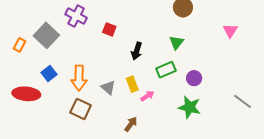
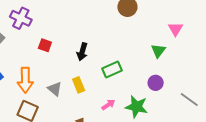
red square: (109, 29) -> (45, 45), moved
green triangle: (177, 42) -> (158, 51), moved
purple circle: (194, 78) -> (156, 83), moved
pink arrow: (147, 96) -> (108, 105), moved

